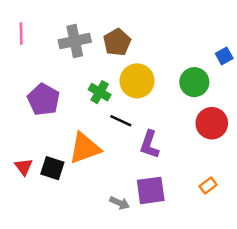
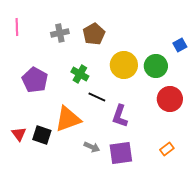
gray cross: (75, 41) -> (60, 33), size x0.7
yellow circle: (137, 81) -> (124, 65), moved
gray arrow: (120, 203) -> (92, 147), moved

